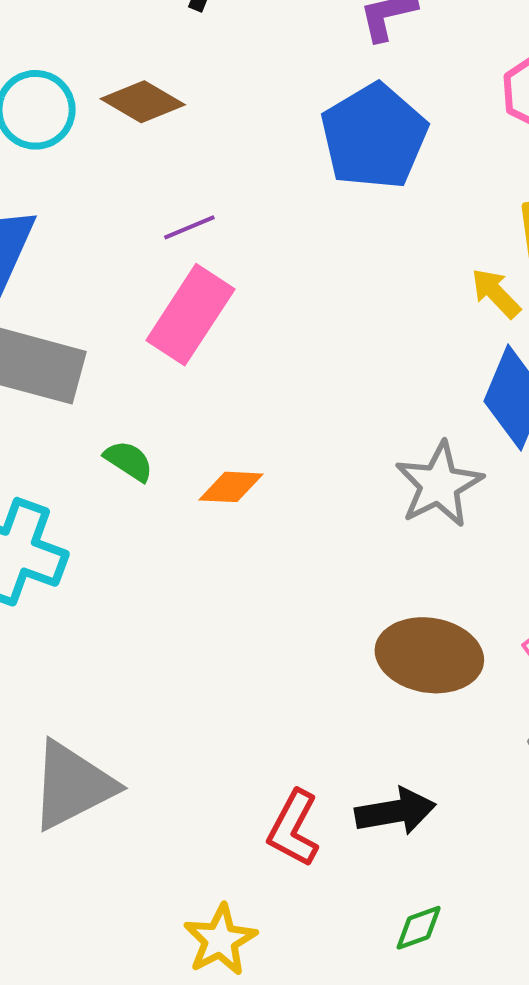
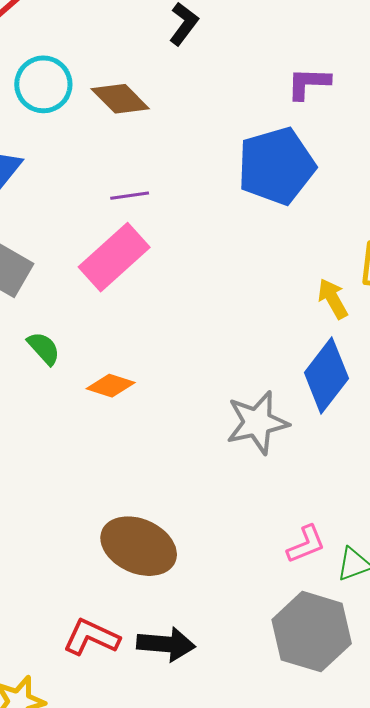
brown ellipse: (429, 655) -> (139, 546), moved
red L-shape: (294, 828) -> (91, 637), turned 72

